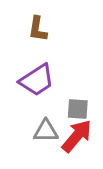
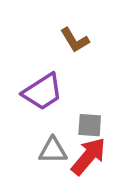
brown L-shape: (38, 29) -> (75, 40), moved, turned -40

